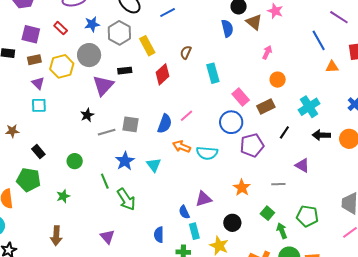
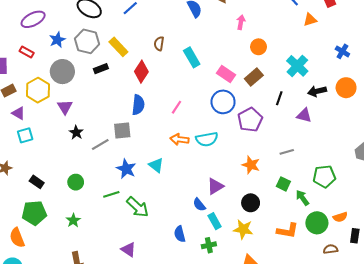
black rectangle: (125, 71) -> (101, 69), moved
purple triangle: (103, 86) -> (65, 107), moved, size x0.7
blue semicircle: (165, 124) -> (138, 105), moved
purple triangle: (302, 165) -> (304, 115), moved
green line: (105, 181) -> (111, 194), turned -70

